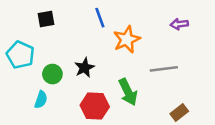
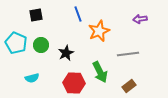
green circle: (52, 74) -> (41, 45), moved
cyan semicircle: (41, 100) -> (32, 78), turned 56
brown rectangle: (179, 112) -> (129, 86), moved

